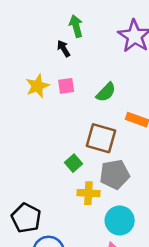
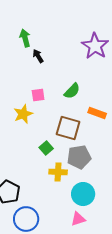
green arrow: (76, 26) -> (25, 38), moved
yellow star: (37, 86) -> (23, 114), moved
pink square: (66, 86) -> (38, 95), moved

